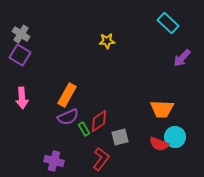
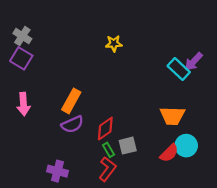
cyan rectangle: (168, 23) -> (179, 69), moved
green rectangle: (84, 129) -> (108, 150), moved
red semicircle: (159, 144) -> (169, 153), turned -66

